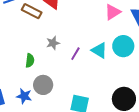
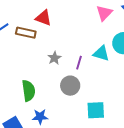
green semicircle: (30, 61) -> (28, 91), moved, size x1.5
gray circle: (43, 85) -> (70, 86), moved

